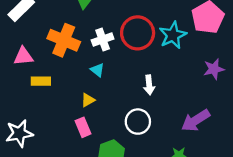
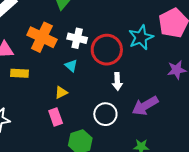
red circle: (138, 33) -> (107, 50), moved
white cross: (103, 39) -> (77, 38), turned 30
purple arrow: (196, 120) -> (145, 106), moved

